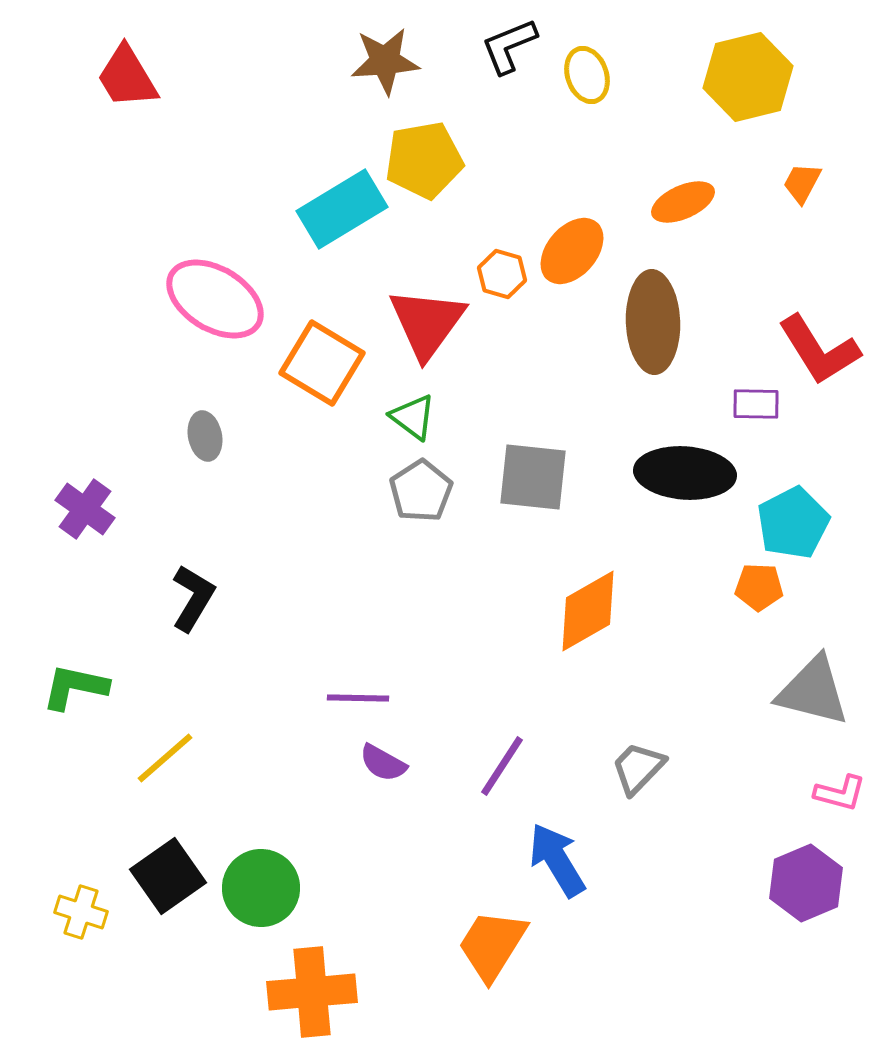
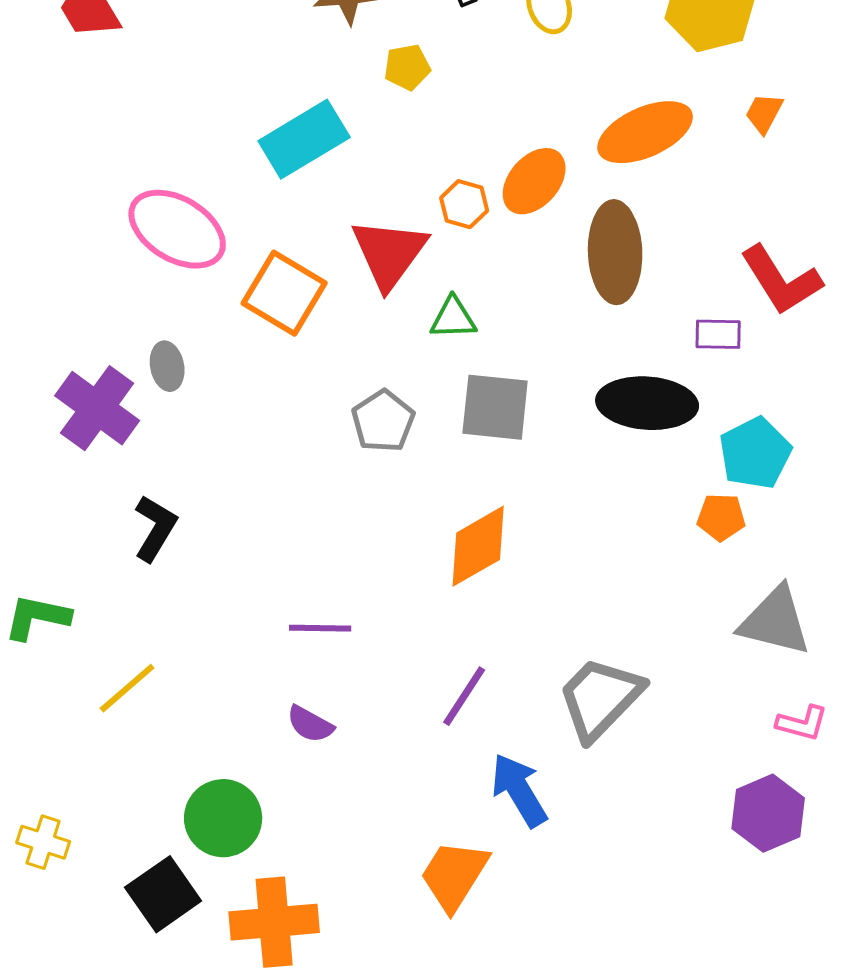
yellow pentagon: (424, 160) -> (407, 67), moved, size x0.6
orange ellipse: (683, 202) -> (645, 132), size x1.5
green triangle: (413, 417) -> (453, 318), moved, turned -39
purple cross: (85, 509) -> (97, 408), moved, size x1.4
orange diamond: (588, 611) -> (478, 546), moved
purple semicircle: (383, 763) -> (310, 724), moved
gray trapezoid: (638, 768) -> (600, 698), size x1.6
black square: (168, 876) -> (163, 894), moved

